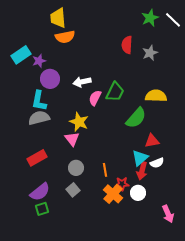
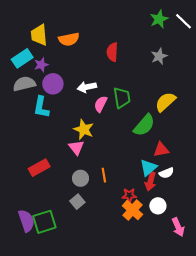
yellow trapezoid: (58, 18) -> (39, 35), moved
red semicircle: (127, 45) -> (112, 52), moved
green trapezoid: (115, 92) -> (122, 98), turned -35
yellow semicircle: (156, 96) -> (165, 102), turned -45
gray semicircle: (39, 118) -> (24, 84), moved
orange line: (105, 170) -> (104, 175), moved
purple semicircle: (40, 192) -> (26, 221), moved, turned -70
white circle: (138, 193) -> (158, 206), moved
orange cross: (113, 194) -> (132, 210), moved
green square: (42, 209) -> (44, 222), size x1.6

